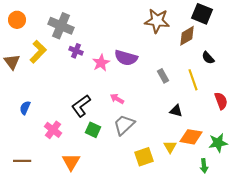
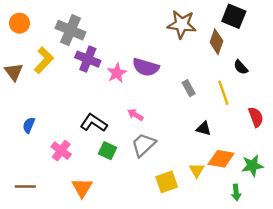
brown diamond: (187, 36) -> (216, 42), turned -40
purple cross: (76, 51) -> (88, 59), size x1.5
black L-shape: (81, 106) -> (94, 123), turned 70

